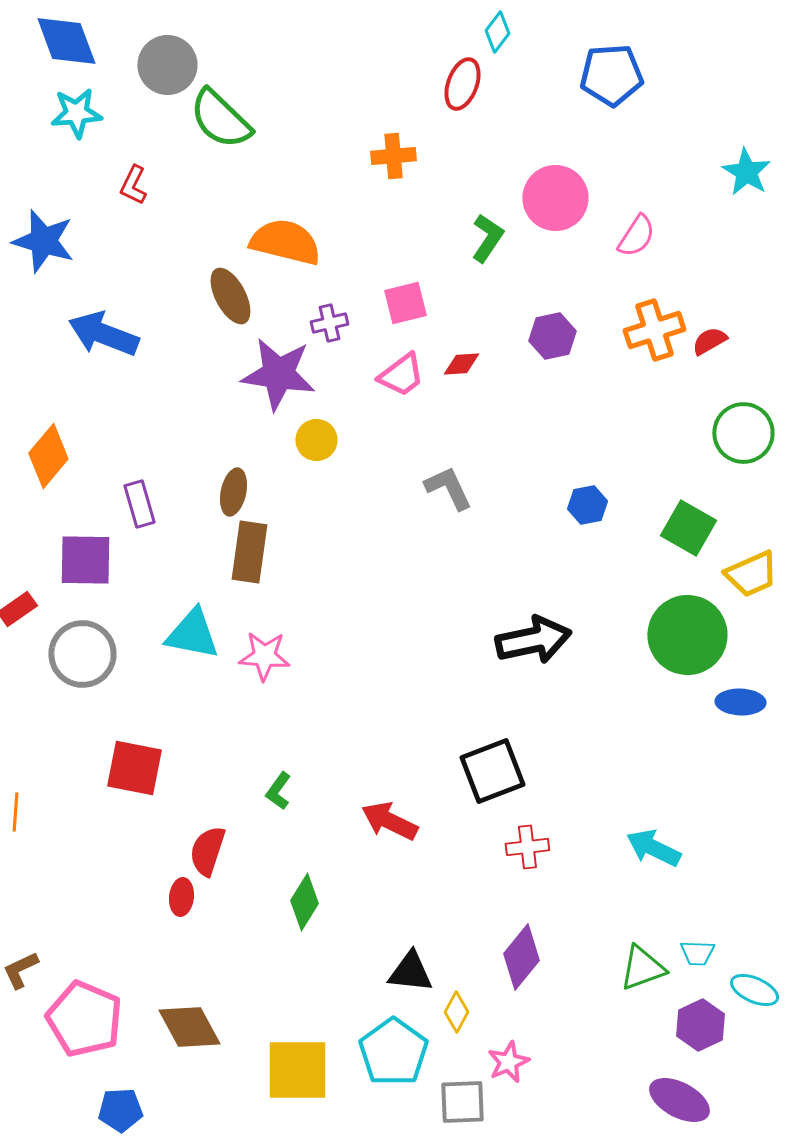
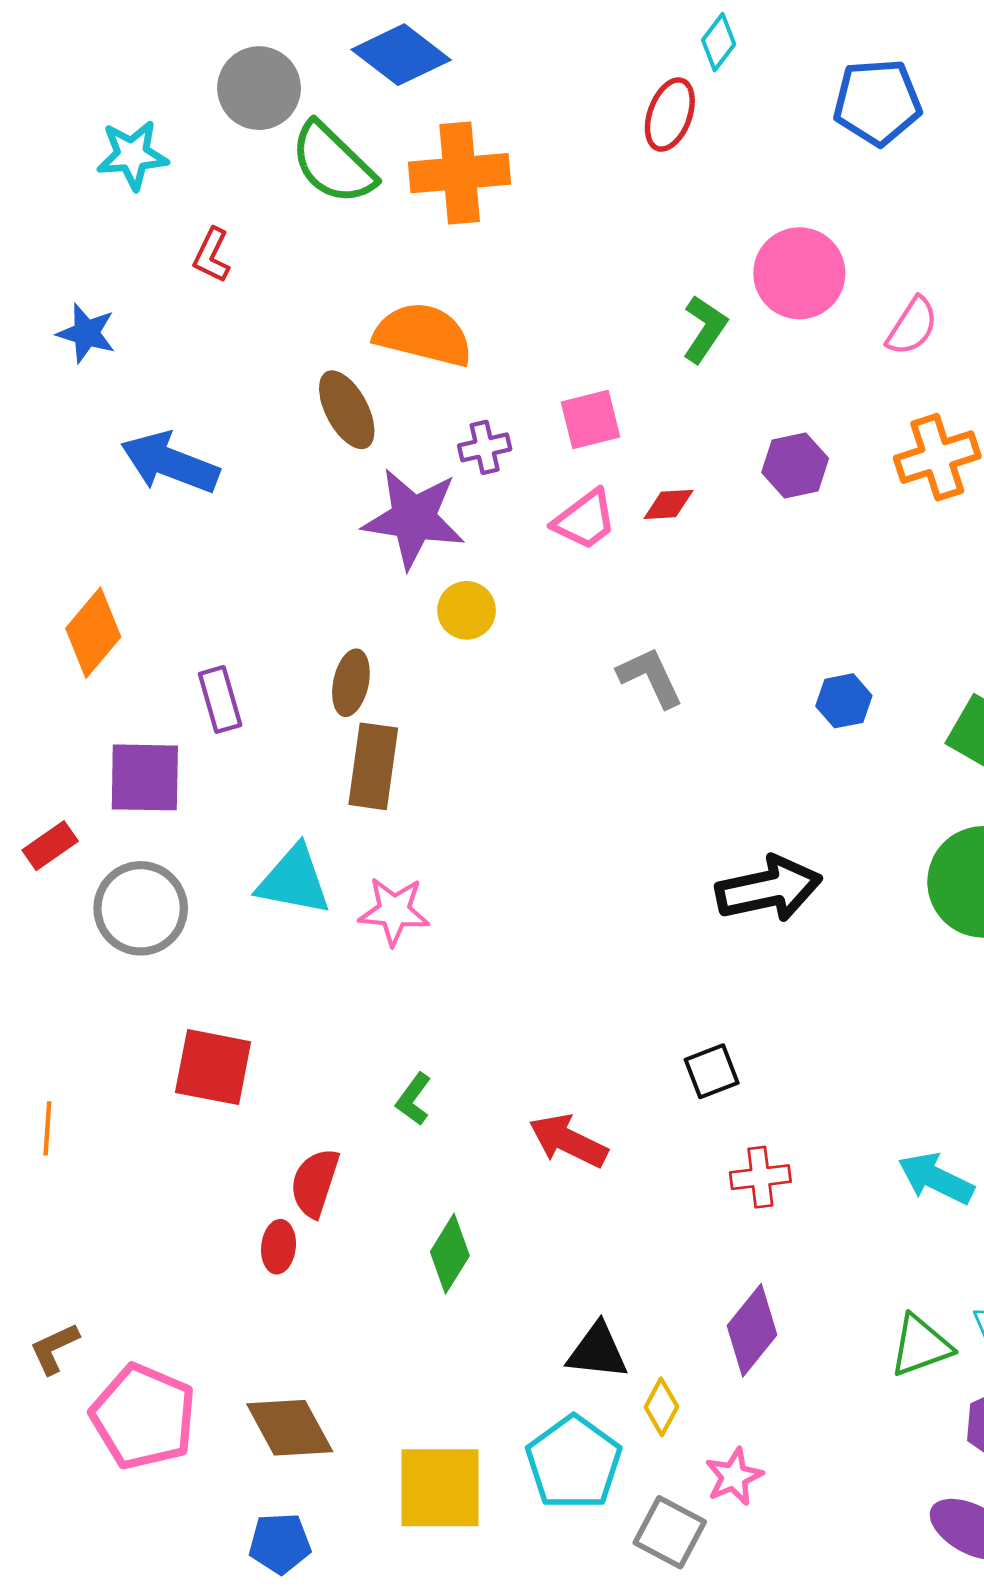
blue diamond: (66, 41) -> (401, 55), moved, turned -32
orange cross: (393, 156) -> (460, 173), moved, size x1.6
blue star: (43, 241) -> (86, 333), size x0.7
black square: (492, 771) -> (712, 1071), size x0.6
gray square: (462, 1102) -> (670, 1532), turned 30
blue pentagon: (120, 1110) -> (280, 1543), moved

